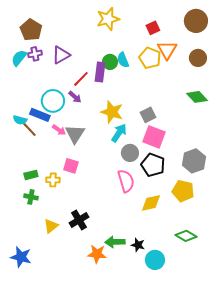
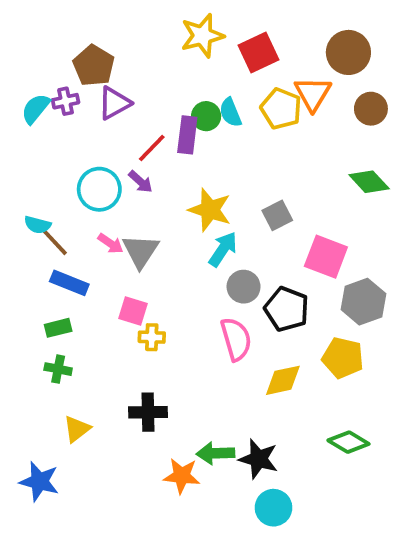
brown circle: (196, 21) -> (348, 52), moved
red square: (153, 28) -> (259, 52), moved, size x1.5
brown pentagon: (31, 30) -> (94, 66), moved
blue rectangle: (40, 115) -> (69, 283), moved
pink square: (154, 137) -> (326, 257), moved
yellow cross: (53, 180) -> (152, 337), moved
black cross: (79, 220) -> (148, 412), turned 30
yellow triangle: (51, 226) -> (77, 429), moved
black star: (138, 245) -> (259, 459), size x1.5
cyan circle: (155, 260) -> (274, 508), moved

